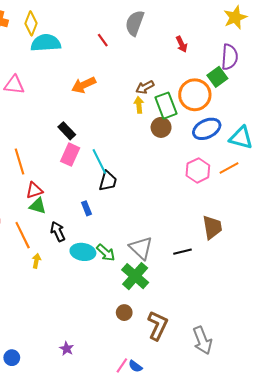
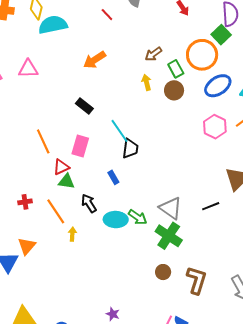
yellow arrow: (139, 105) -> (147, 82), moved
green rectangle: (166, 106) -> (176, 69), size x0.7
pink rectangle: (70, 155) -> (80, 146), moved

